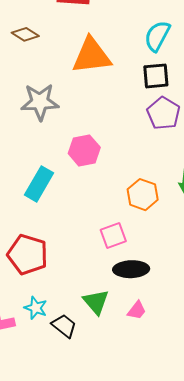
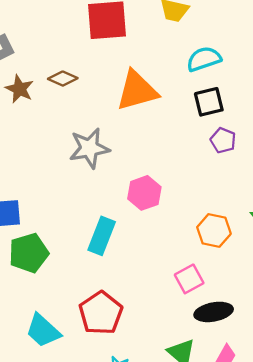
cyan semicircle: (157, 36) -> (204, 59), turned 52
purple pentagon: (164, 113) -> (223, 140), size x0.7
red pentagon: (28, 255) -> (101, 313), turned 30

